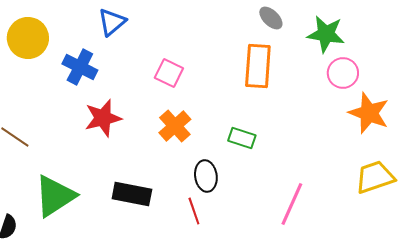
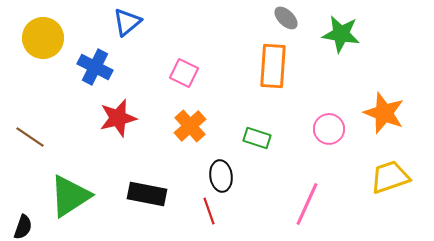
pink circle: (343, 73) -> (329, 129), moved

